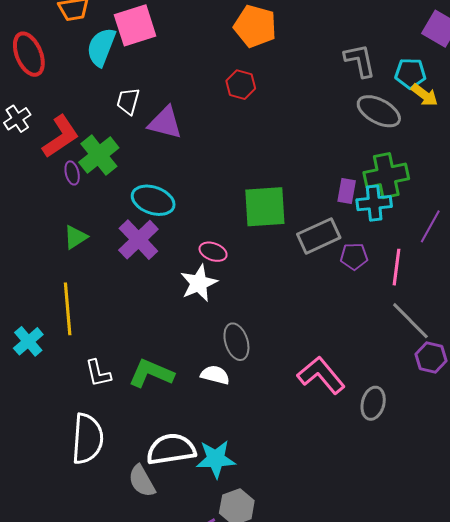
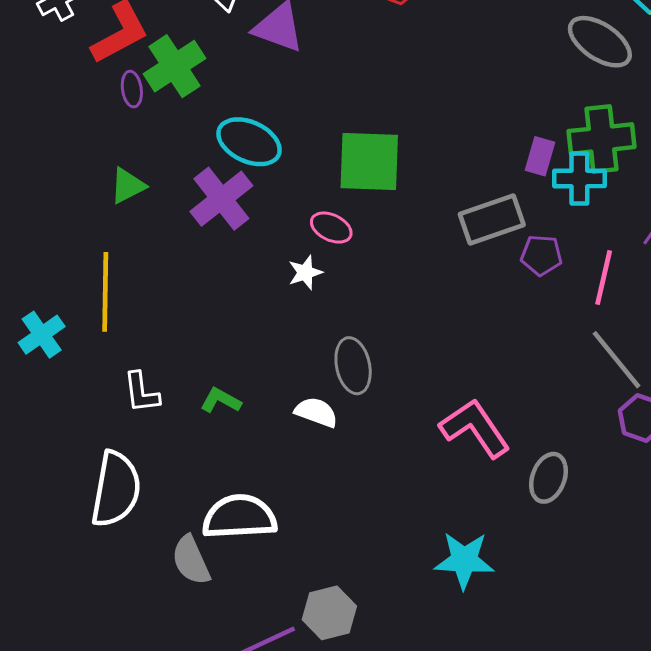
green square: (265, 207) -> (369, 161), moved
white star: (199, 283) -> (305, 273), size x0.6
green L-shape: (151, 373) -> (221, 400), size x0.6
cyan star: (216, 459) -> (464, 560), moved

